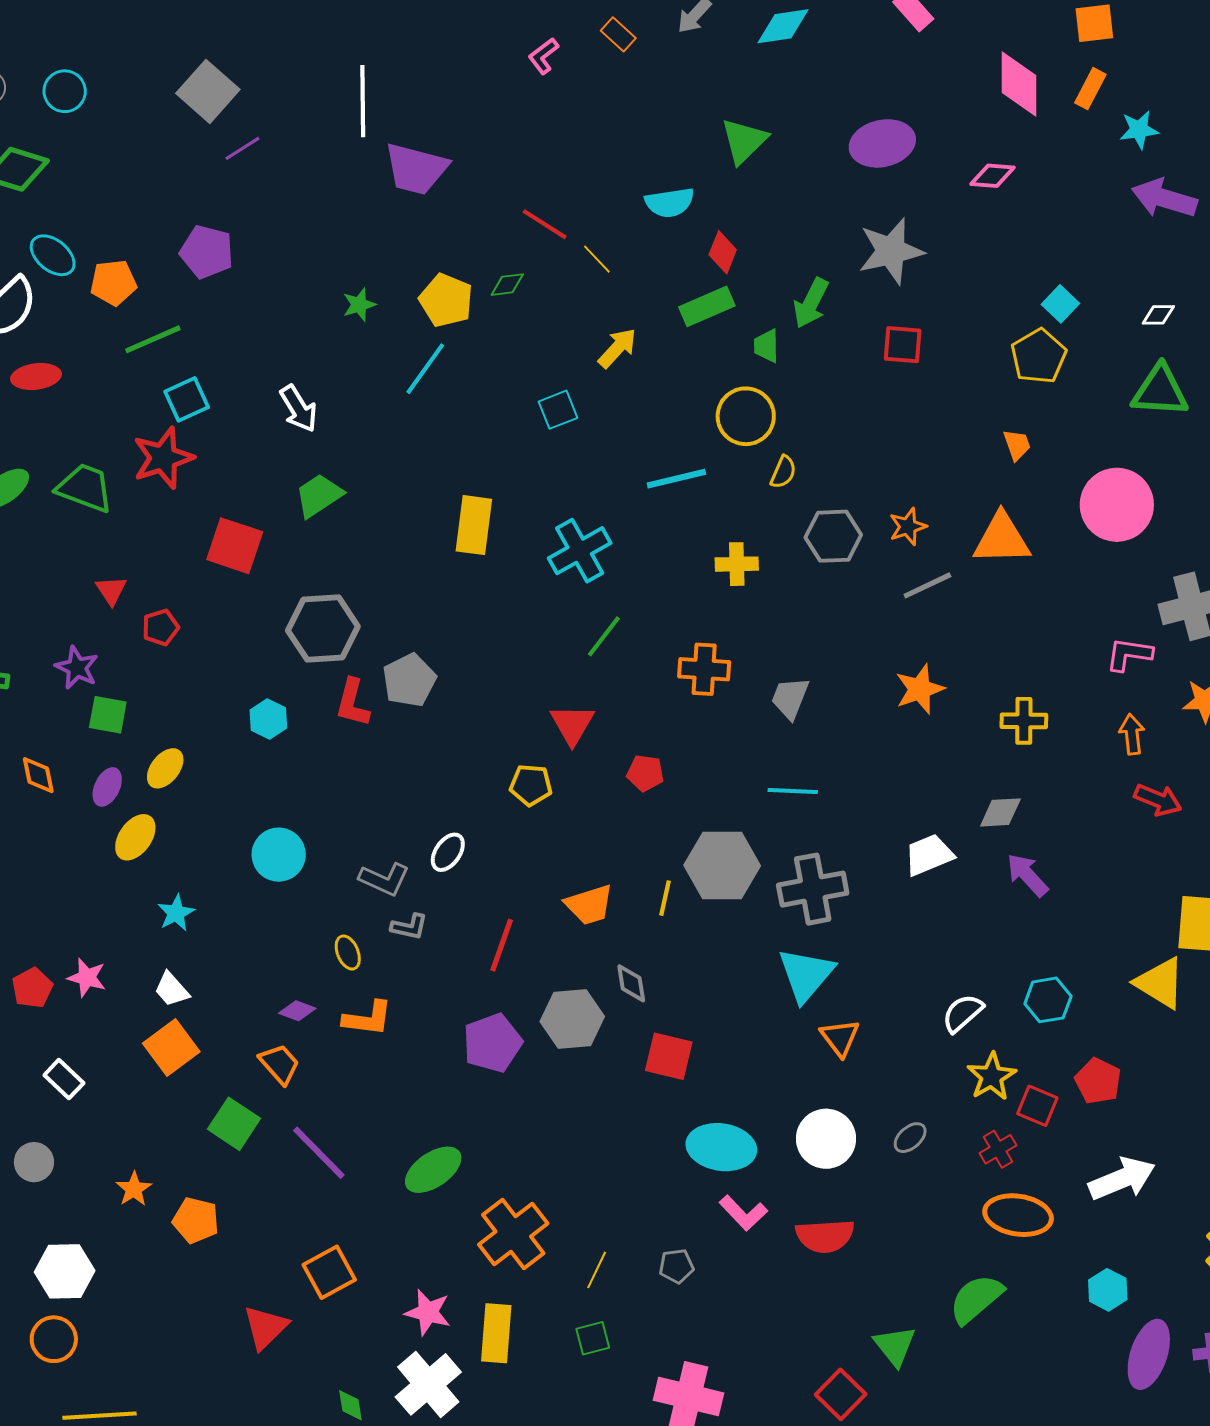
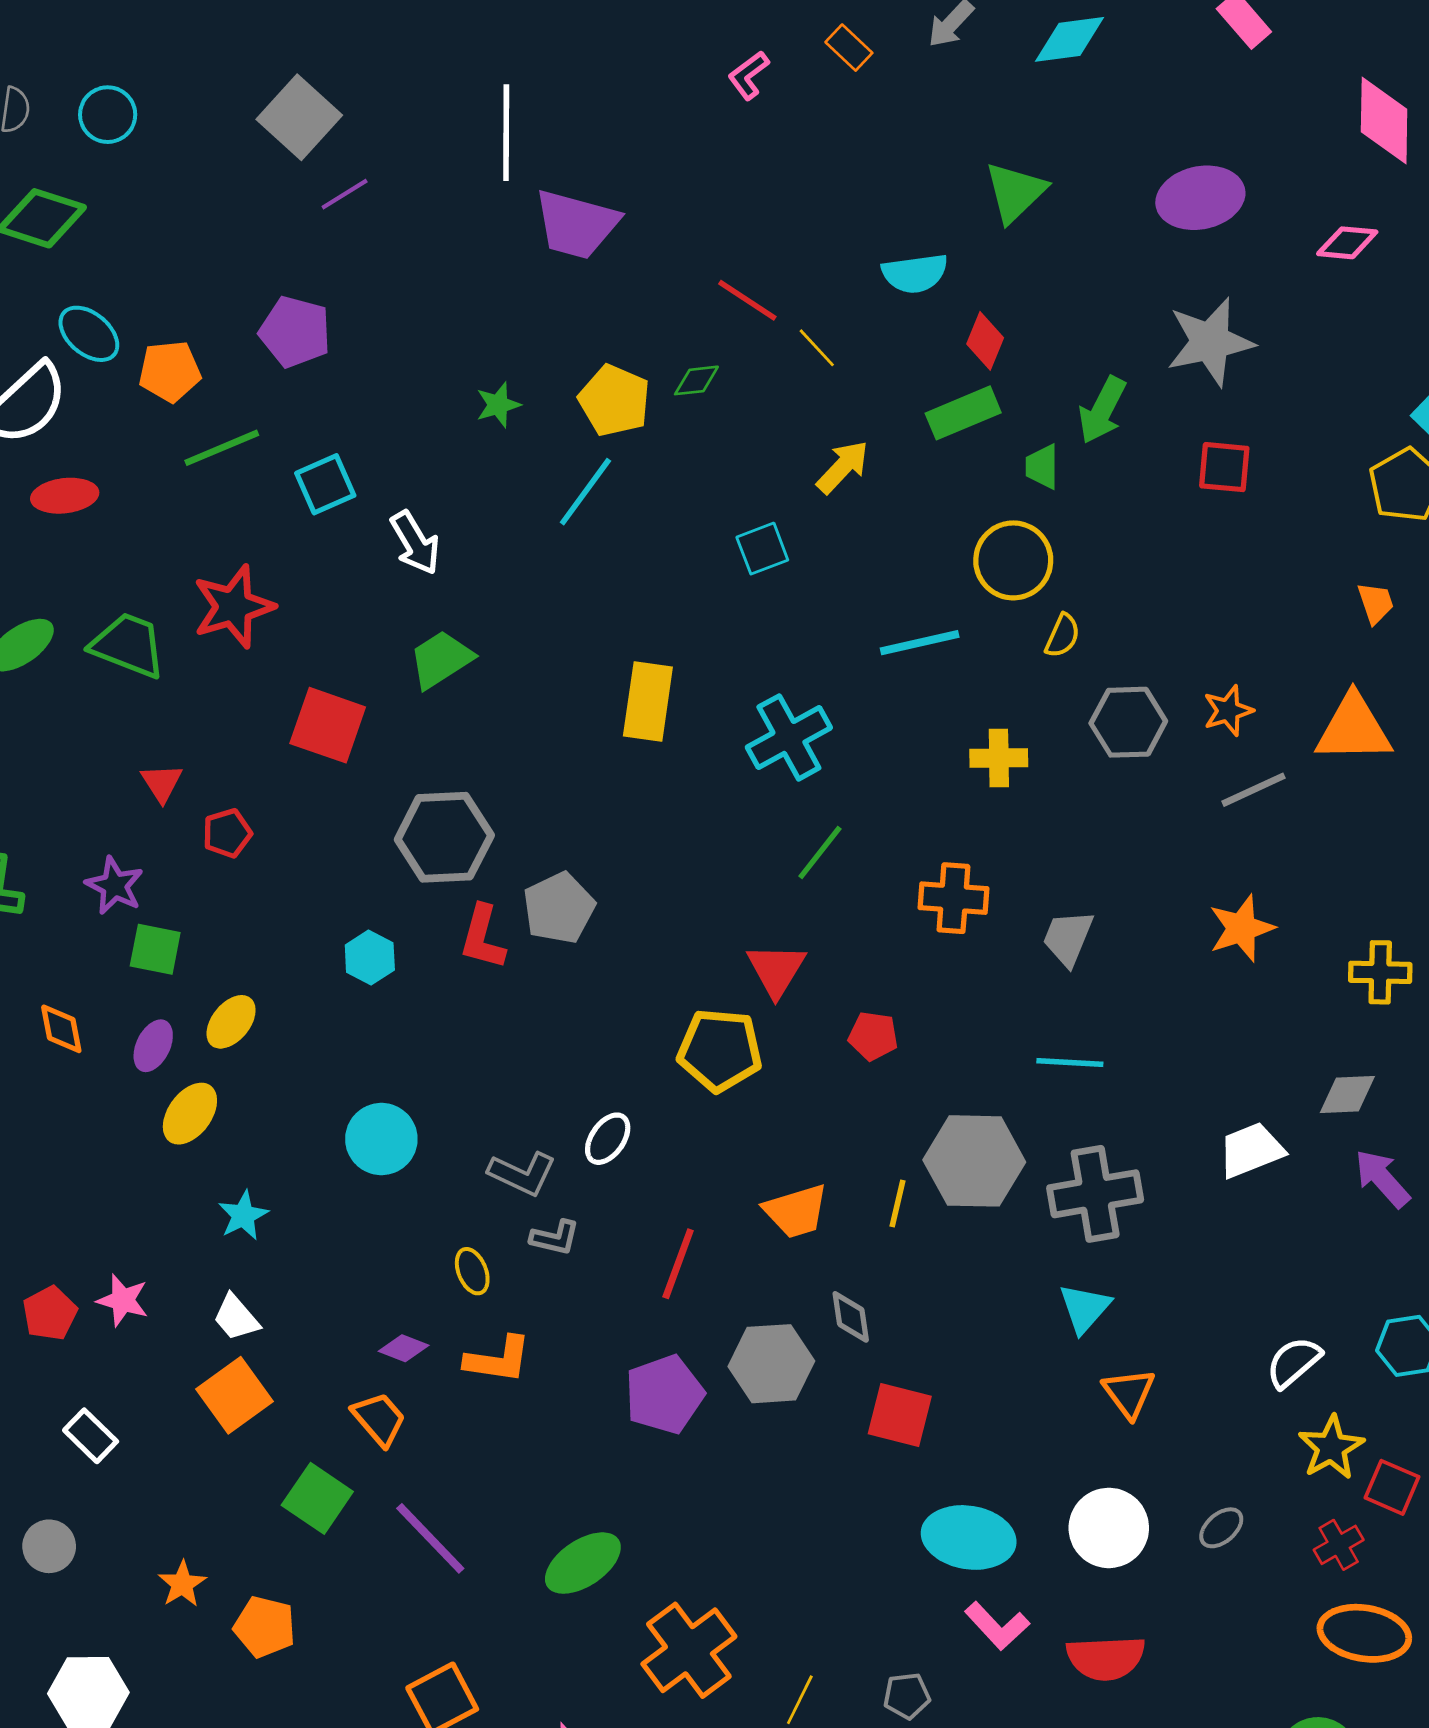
cyan square: (187, 399) -> (325, 484), moved
yellow pentagon: (531, 785) -> (720, 1050), size x1.5
cyan triangle: (806, 975) -> (1085, 1308), size x0.7

